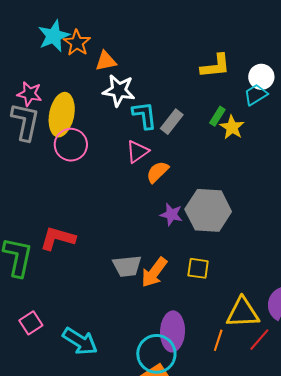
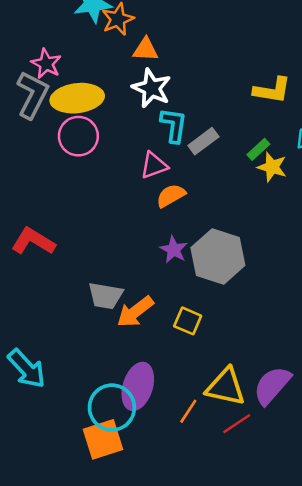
yellow ellipse: (62, 115) -> (77, 98), turned 57
yellow star: (232, 127) -> (272, 167), turned -30

